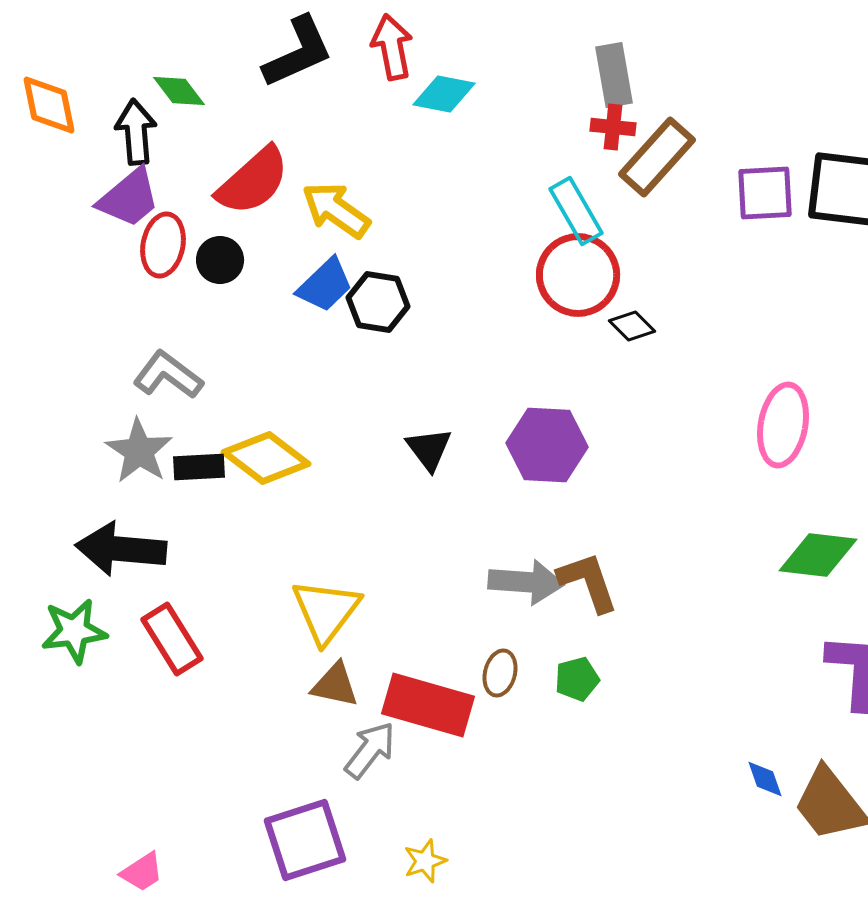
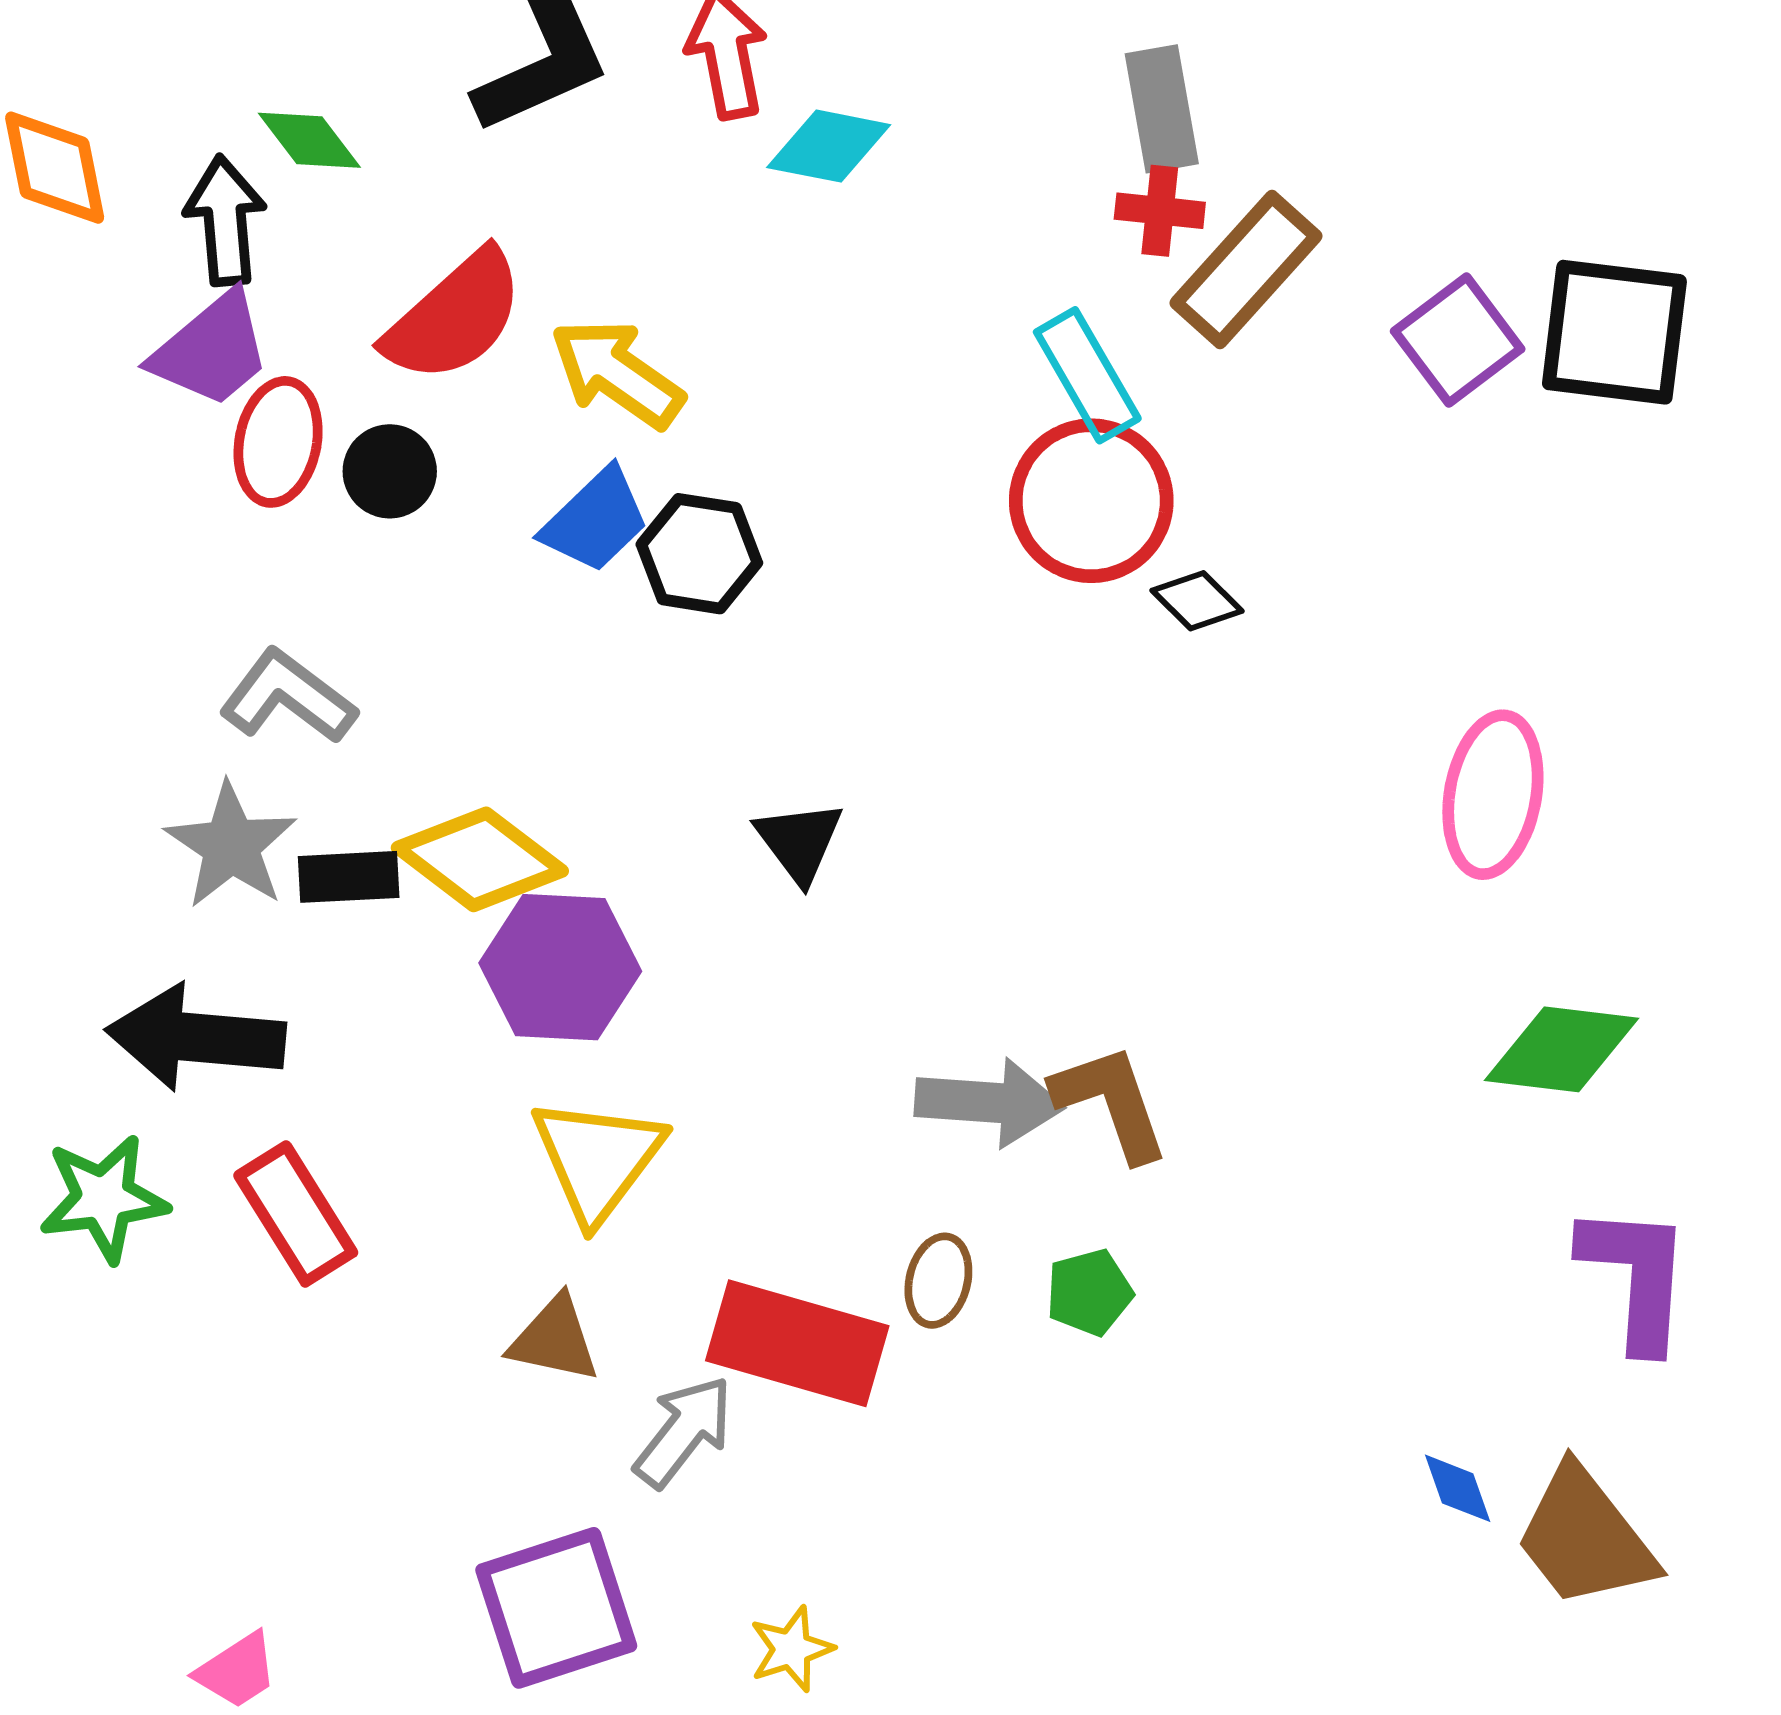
purple square: (765, 193) -> (1458, 340), turned -34
purple hexagon: (547, 445) -> (560, 967), moved
brown triangle: (335, 685) -> (554, 1339), moved

